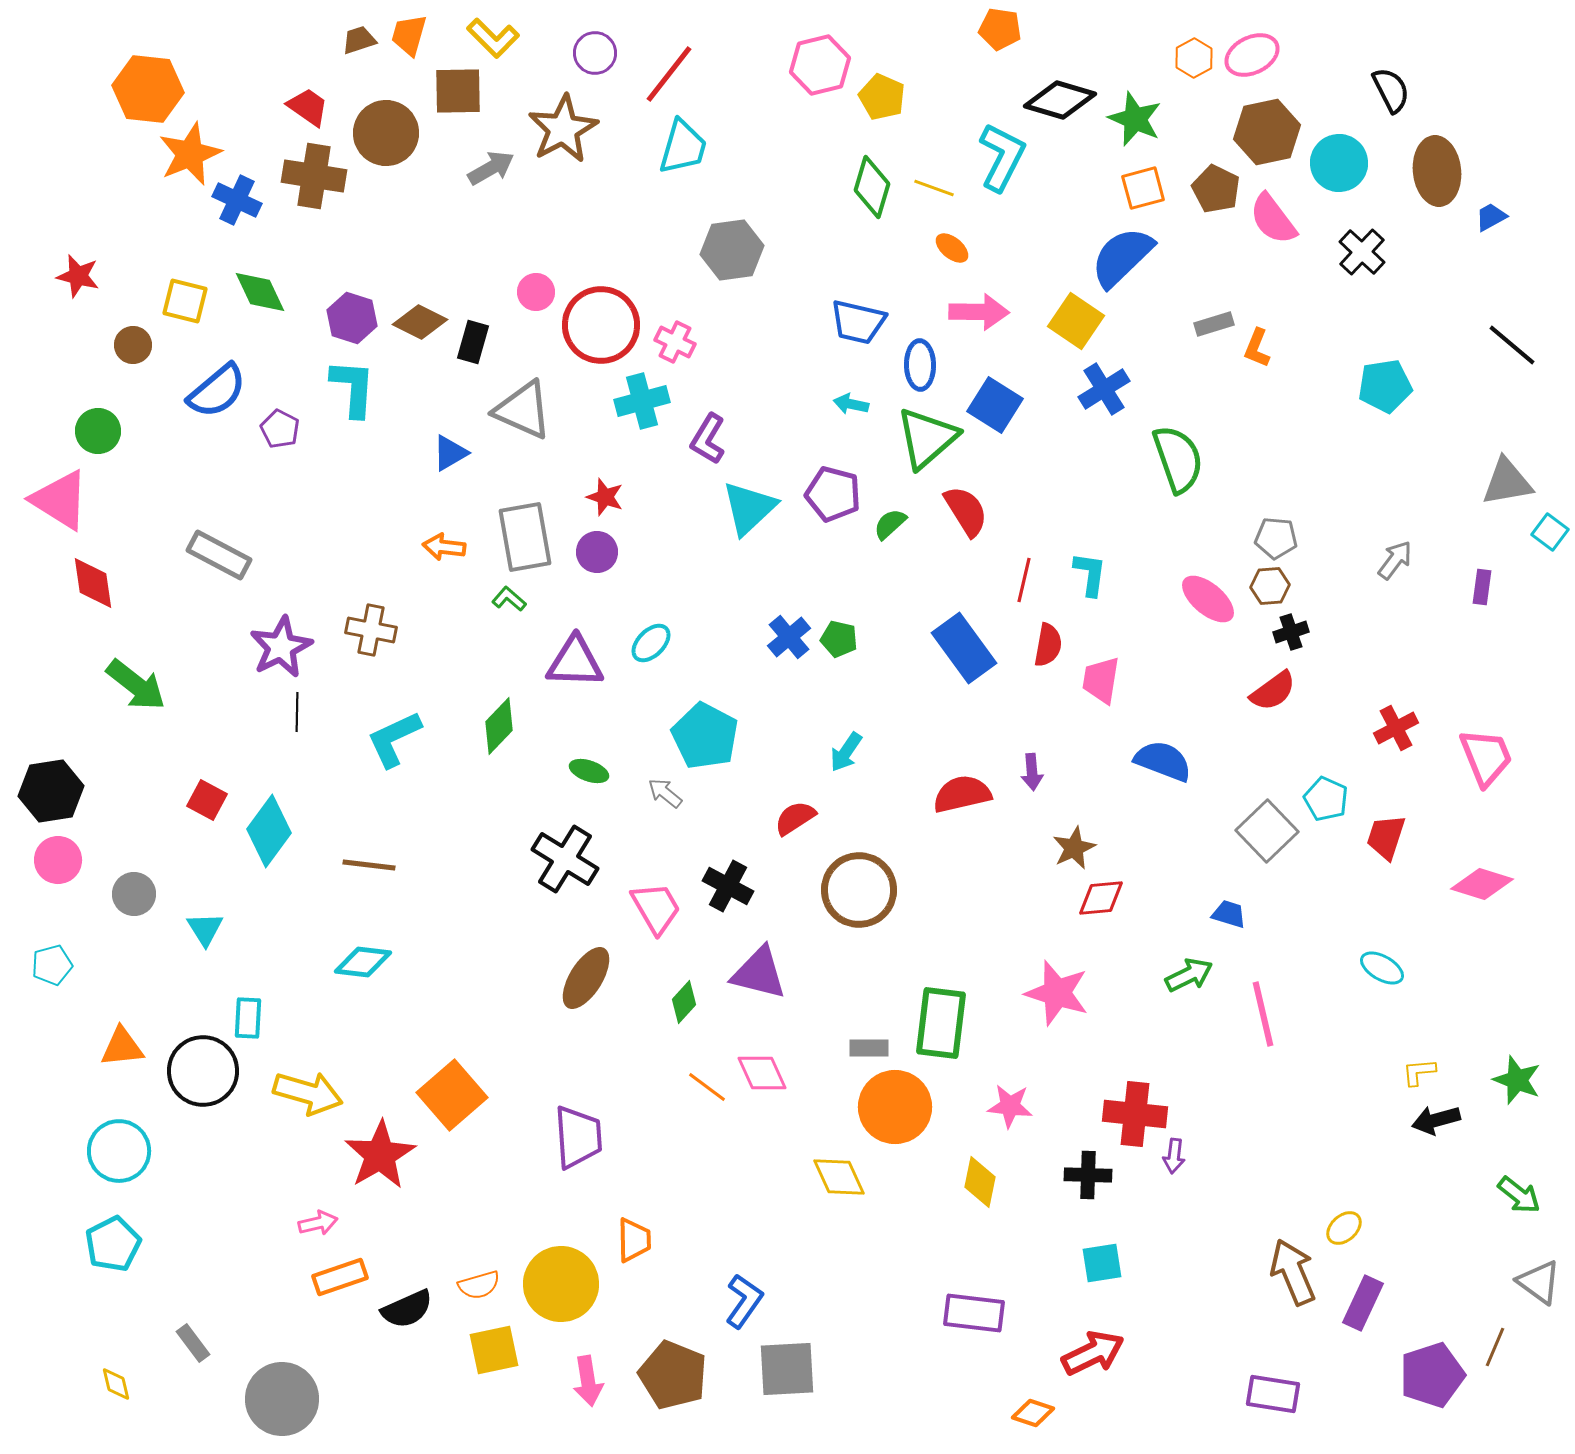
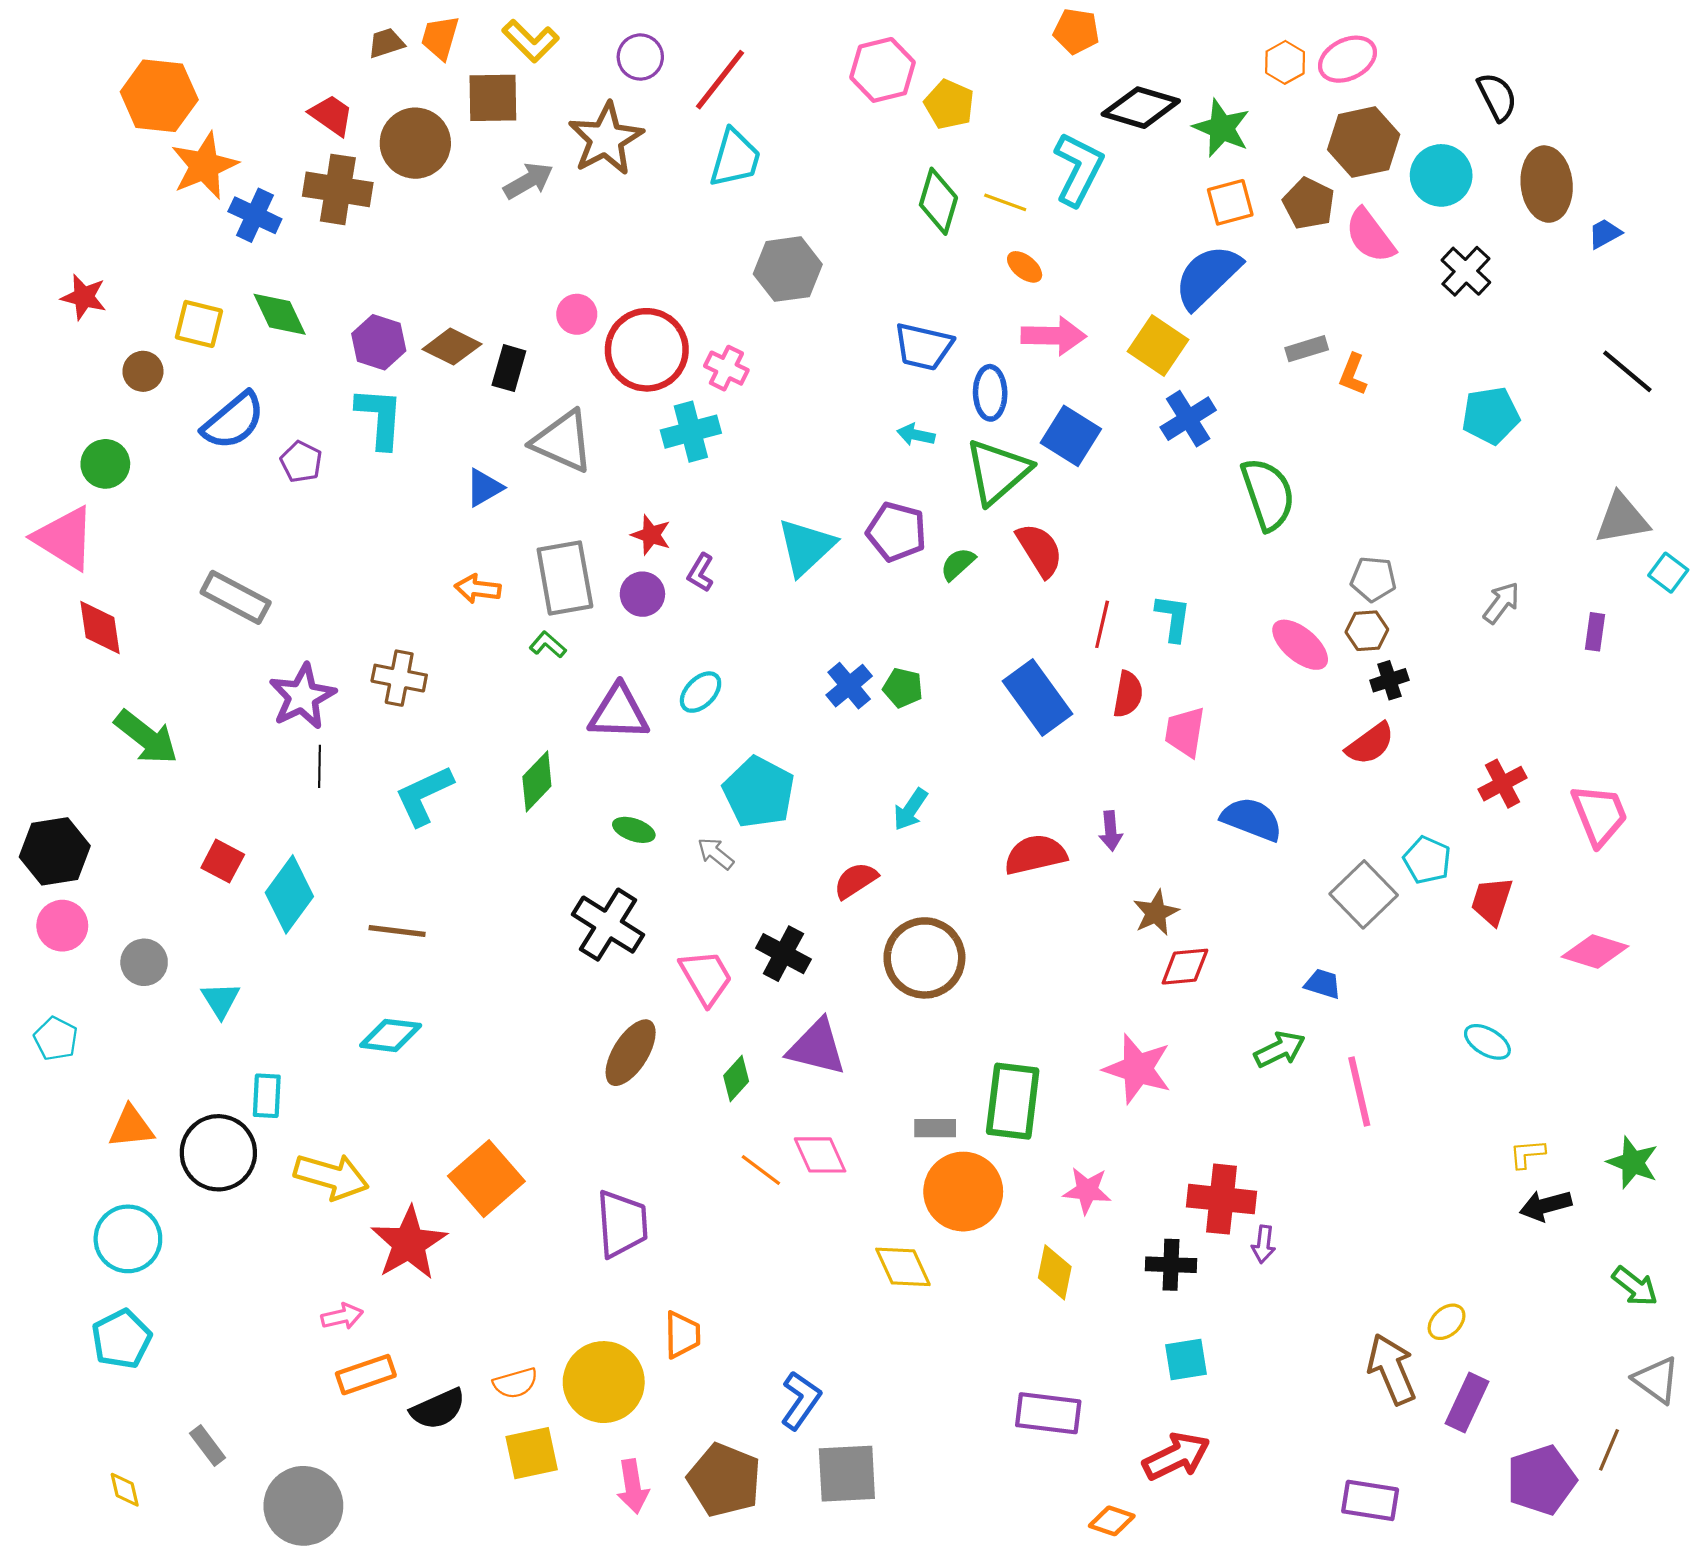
purple L-shape: (708, 439) -> (701, 573), moved, size x0.7
cyan pentagon: (52, 965) -> (56, 1039), turned -30

